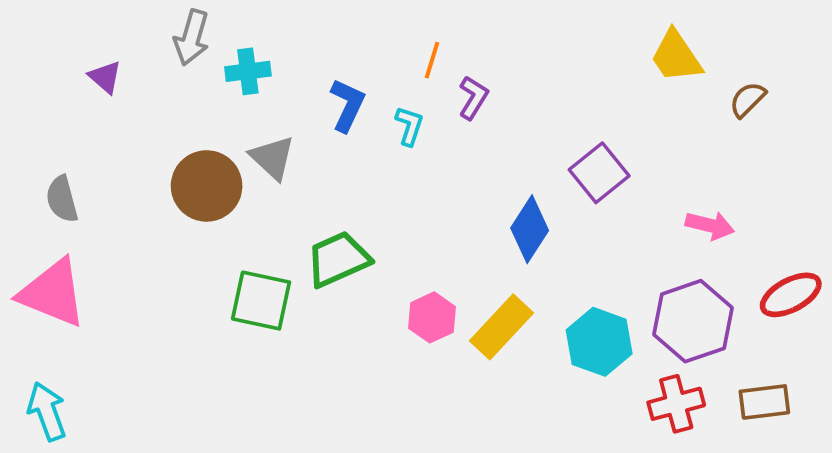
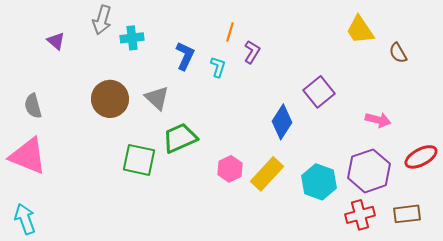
brown semicircle: (748, 100) -> (398, 53), turned -75
gray triangle: (272, 158) -> (157, 98), moved

